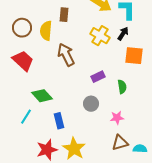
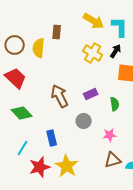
brown arrow: (66, 55) -> (60, 96), moved
green diamond: (42, 96) -> (22, 113), moved
cyan line: (26, 117) -> (23, 148), moved

